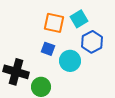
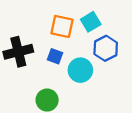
black cross: (16, 72) -> (18, 52), moved, turned -30

